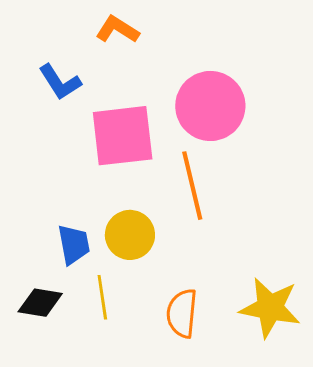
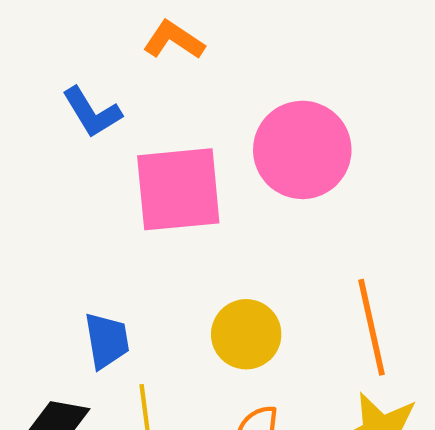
orange line: (192, 186) -> (372, 327), moved
yellow circle: (130, 235) -> (246, 334), moved

